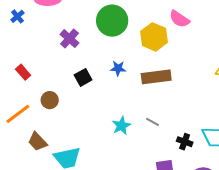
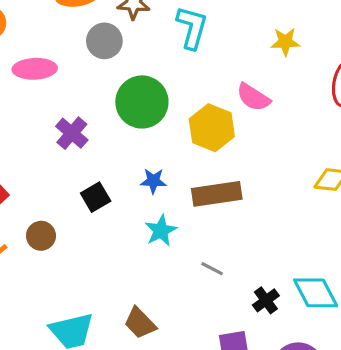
cyan star: (121, 126) -> (161, 231), moved
brown trapezoid: (37, 142) -> (140, 323), moved
black cross: (185, 142) -> (266, 300), turned 35

